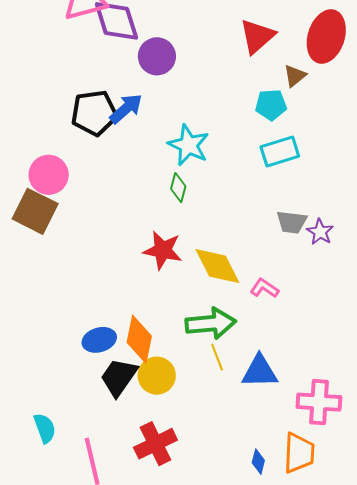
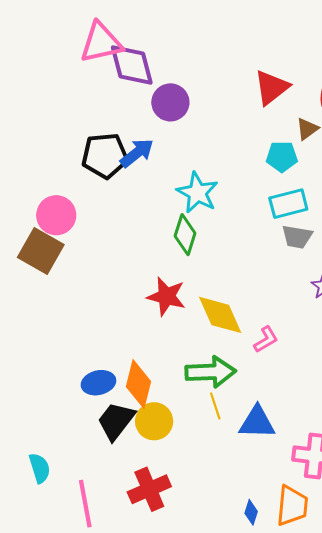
green diamond: (178, 188) -> (185, 235), size x1.4
gray trapezoid: (292, 222) -> (297, 237), moved
pink L-shape: (264, 288) -> (266, 339), turned 112

